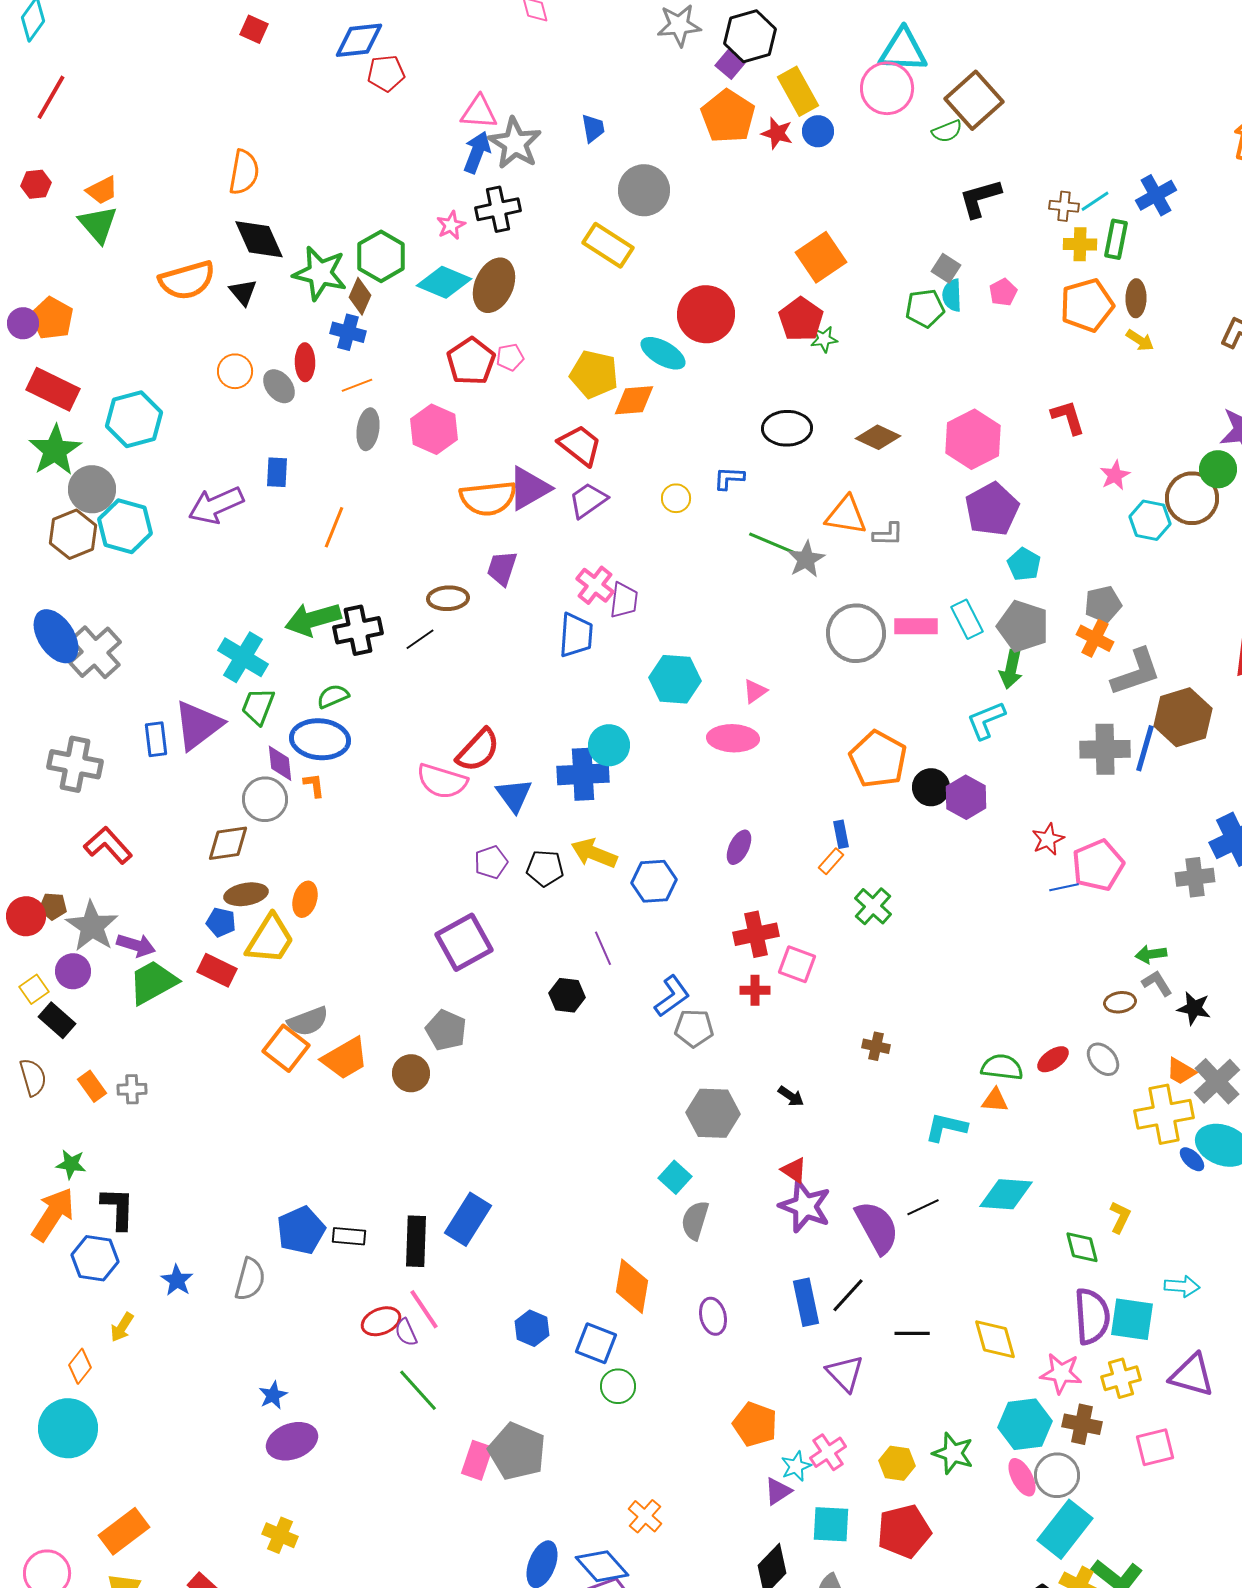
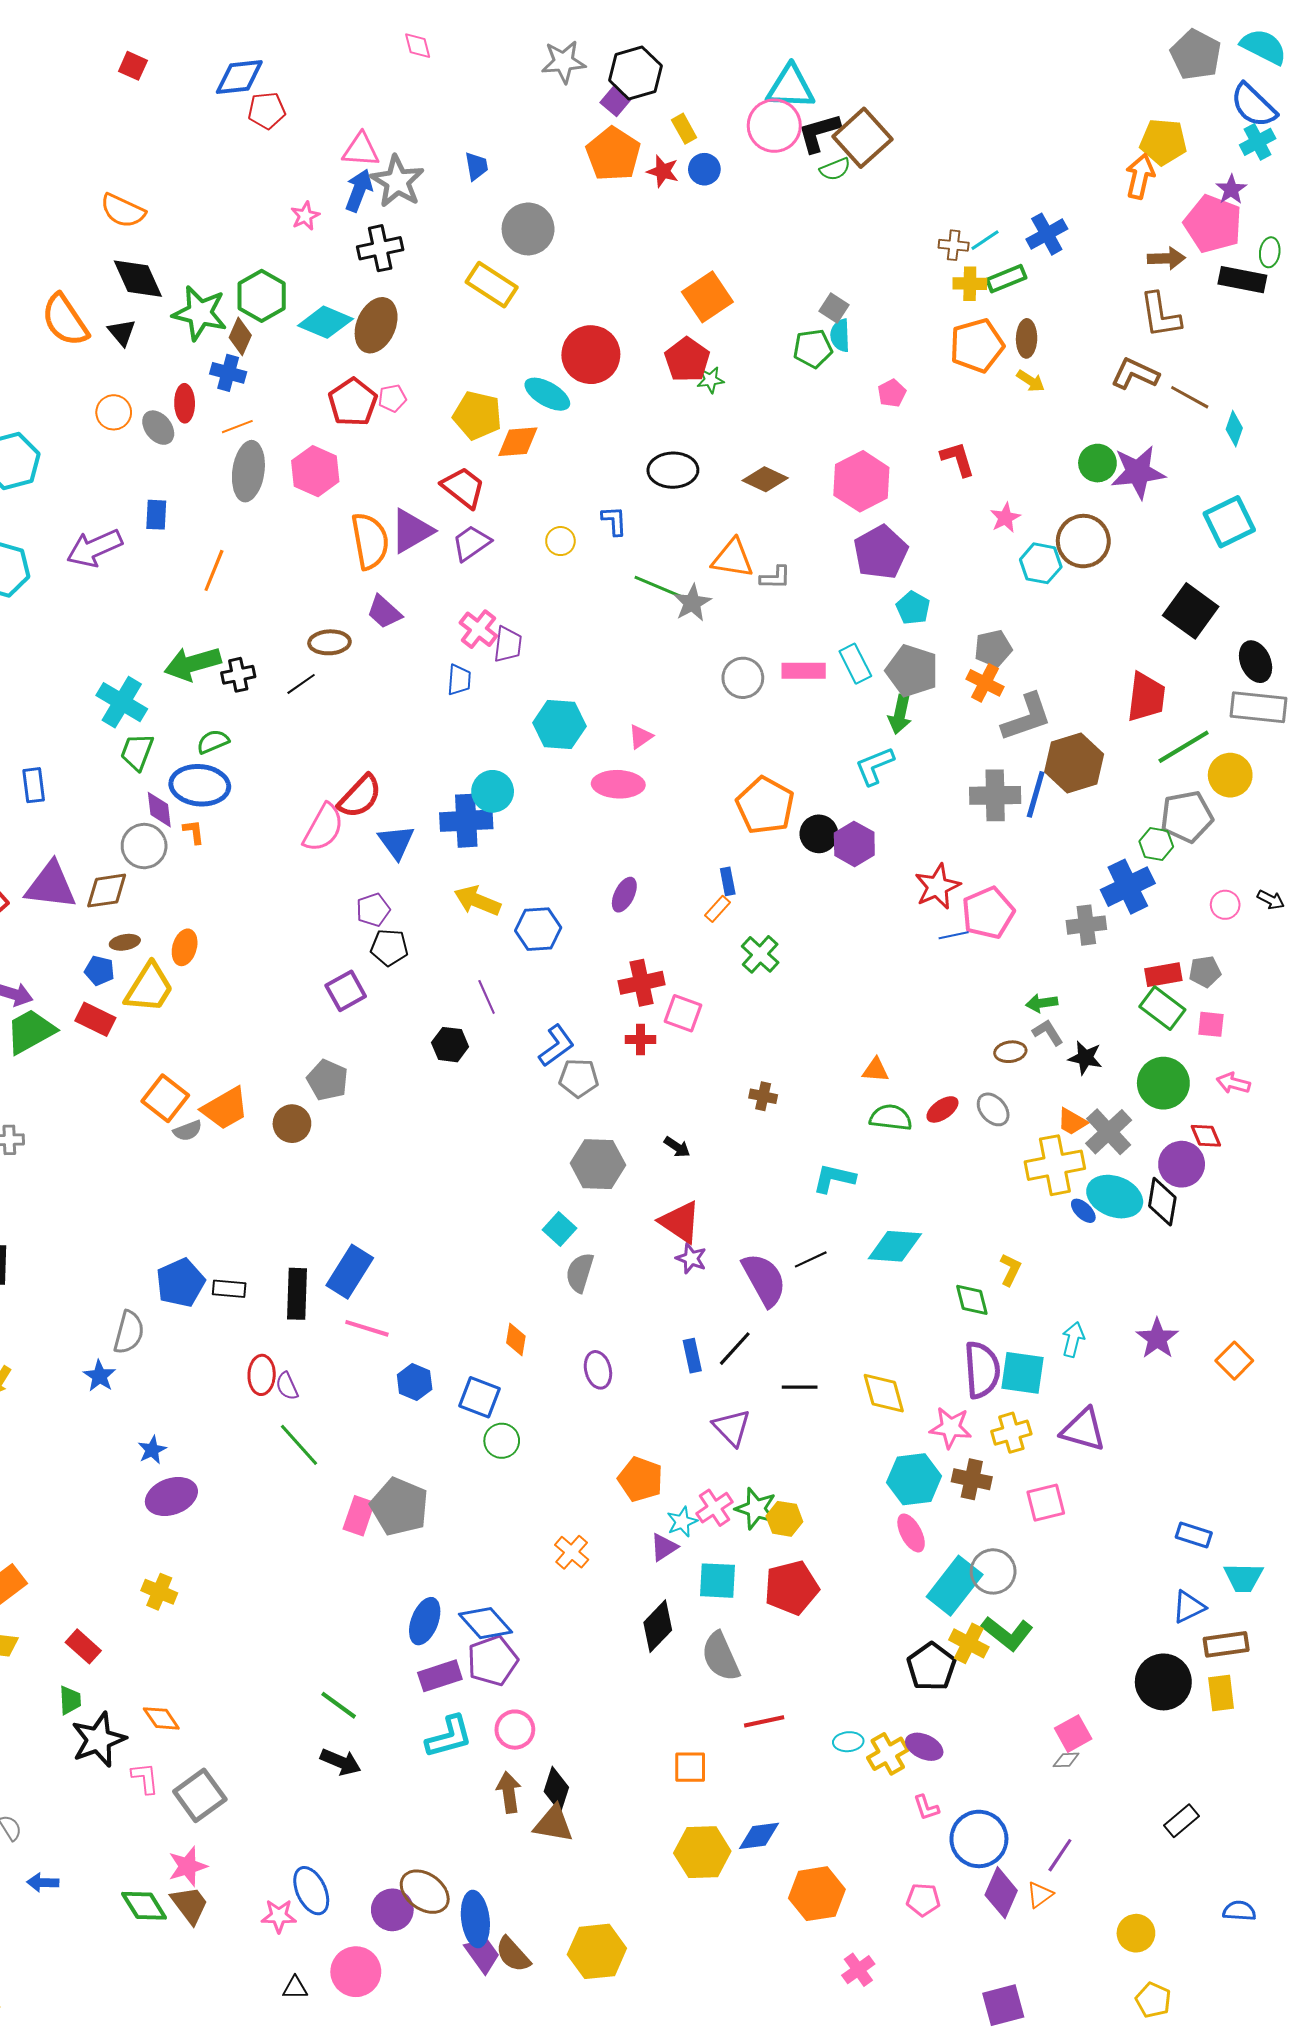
yellow rectangle: (798, 91) -> (684, 129), size x0.6
orange semicircle: (244, 172) -> (123, 211), turned 105
black L-shape: (980, 198) -> (819, 133), moved
pink star: (451, 225) -> (305, 216), moved
green rectangle: (1116, 239) -> (1006, 279), turned 57
orange semicircle: (187, 280) -> (65, 320), turned 72
pink pentagon: (1003, 292) -> (892, 393), moved
gray ellipse: (368, 429) -> (248, 471), size x1.4
green circle: (1218, 469) -> (1097, 463), moved
blue L-shape: (729, 478) -> (614, 521), turned 84
orange semicircle: (488, 498) -> (370, 541), turned -94
purple trapezoid: (502, 568) -> (384, 612), turned -66
black cross: (358, 630) -> (238, 675), size x0.7
gray circle: (856, 633) -> (743, 678), size x0.7
blue trapezoid: (576, 635) -> (459, 680), size x0.7
purple triangle: (198, 725) -> (51, 886), moved, turned 44
pink semicircle: (442, 781) -> (323, 828), turned -78
red star: (1048, 839) -> (937, 887), size x1.4
black pentagon: (545, 868) -> (389, 947), moved
brown ellipse: (246, 894) -> (125, 942), size x0.7
purple square: (464, 942) -> (346, 991), size x0.7
gray semicircle: (308, 1021) -> (188, 1131), moved, size x0.7
orange triangle: (995, 1100) -> (876, 1070), moved
red triangle: (794, 1170) -> (680, 1222), size x1.6
purple star: (805, 1206) -> (691, 1258), size x0.6
blue star: (177, 1280) -> (99, 1376), moved
orange diamond: (632, 1286) -> (516, 1339), size x0.6
cyan arrow: (1182, 1286) -> (1073, 1339), turned -80
blue rectangle: (806, 1302) -> (692, 1356), size x0.7
pink line: (424, 1309) -> (367, 1328), moved, turned -39
red ellipse: (381, 1321) -> (262, 1375), turned -66
green star: (953, 1453) -> (756, 1509), moved
gray circle: (1057, 1475) -> (993, 1571), moved
orange cross: (645, 1516) -> (572, 1552), moved

